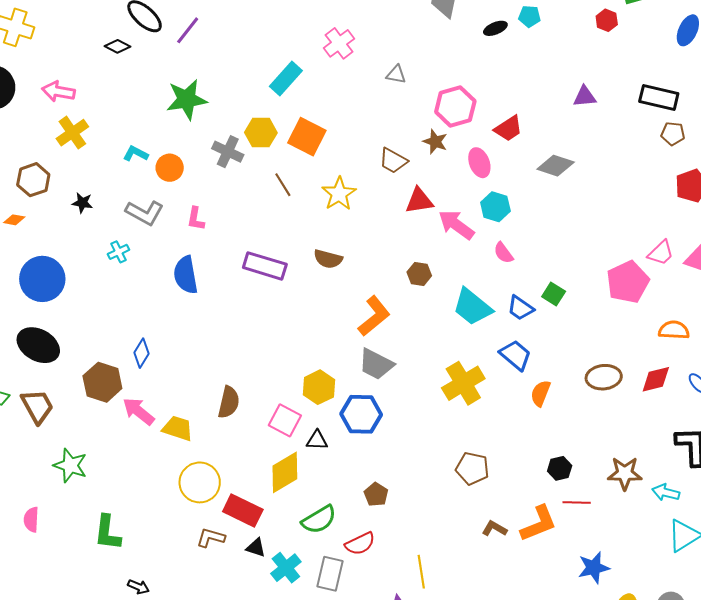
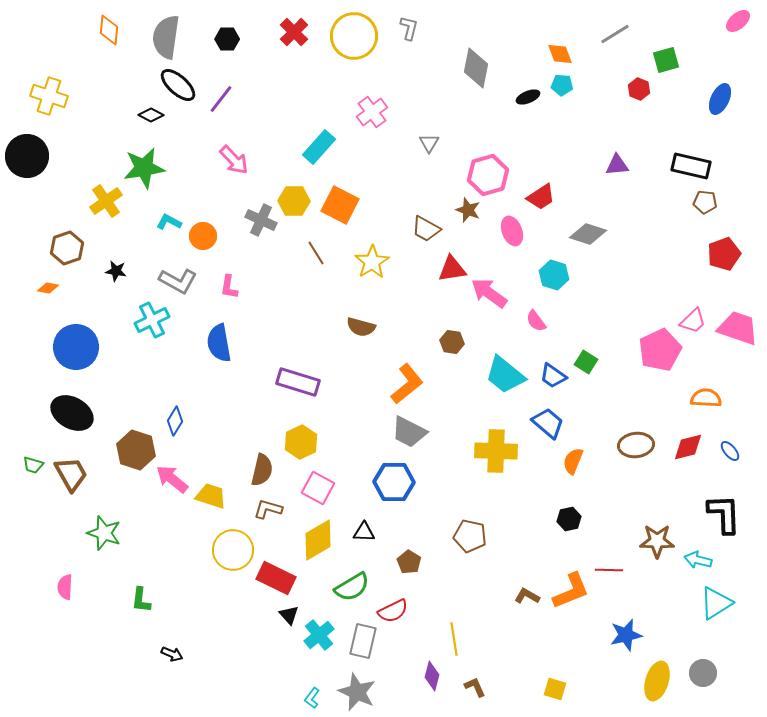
gray triangle: (396, 74) -> (429, 143), turned 50
pink arrow: (58, 91) -> (234, 160), moved, turned -144
green star: (187, 100) -> (144, 168), moved
cyan hexagon: (495, 207) -> (554, 275), moved
cyan cross: (118, 252) -> (152, 320), size x1.6
purple rectangle: (265, 266) -> (298, 382), moved
yellow cross: (463, 383) -> (496, 451), turned 33
yellow hexagon: (319, 387) -> (301, 442), moved
black triangle: (317, 440) -> (364, 532), moved
brown pentagon: (472, 468) -> (470, 536), moved
black hexagon: (560, 468) -> (569, 519), moved
green L-shape: (107, 533) -> (141, 600), size x0.7
brown L-shape: (211, 538) -> (268, 509), moved
black triangle: (256, 548) -> (289, 615), turned 30

